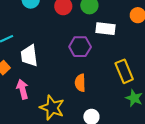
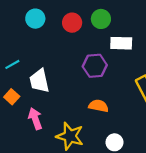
orange semicircle: (80, 83) -> (99, 106), turned 108

